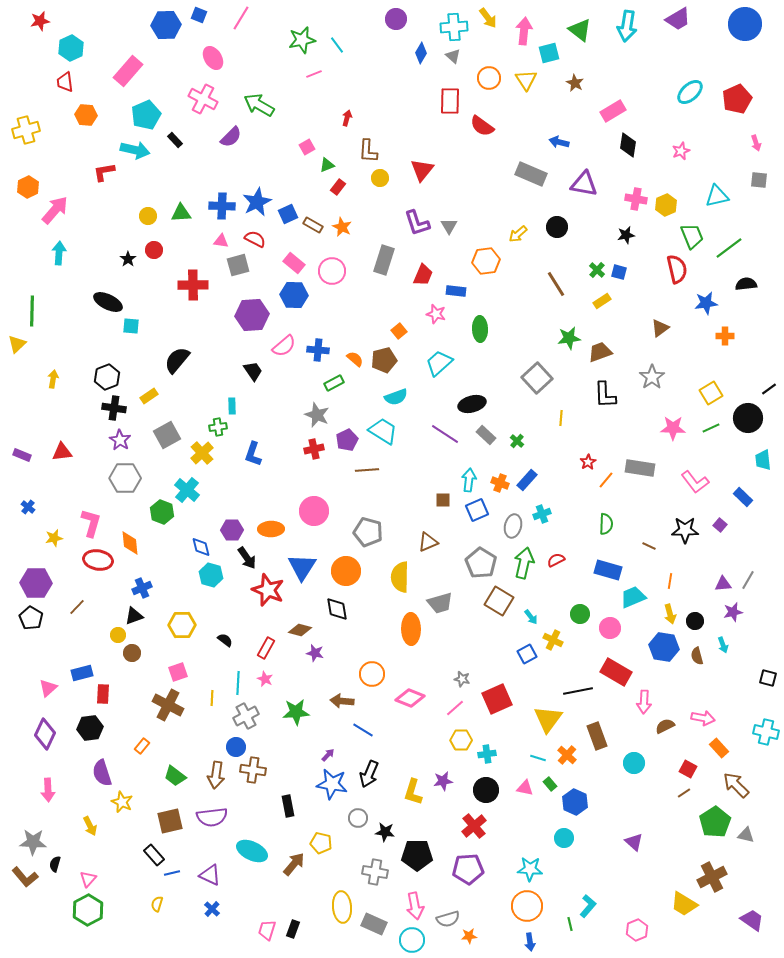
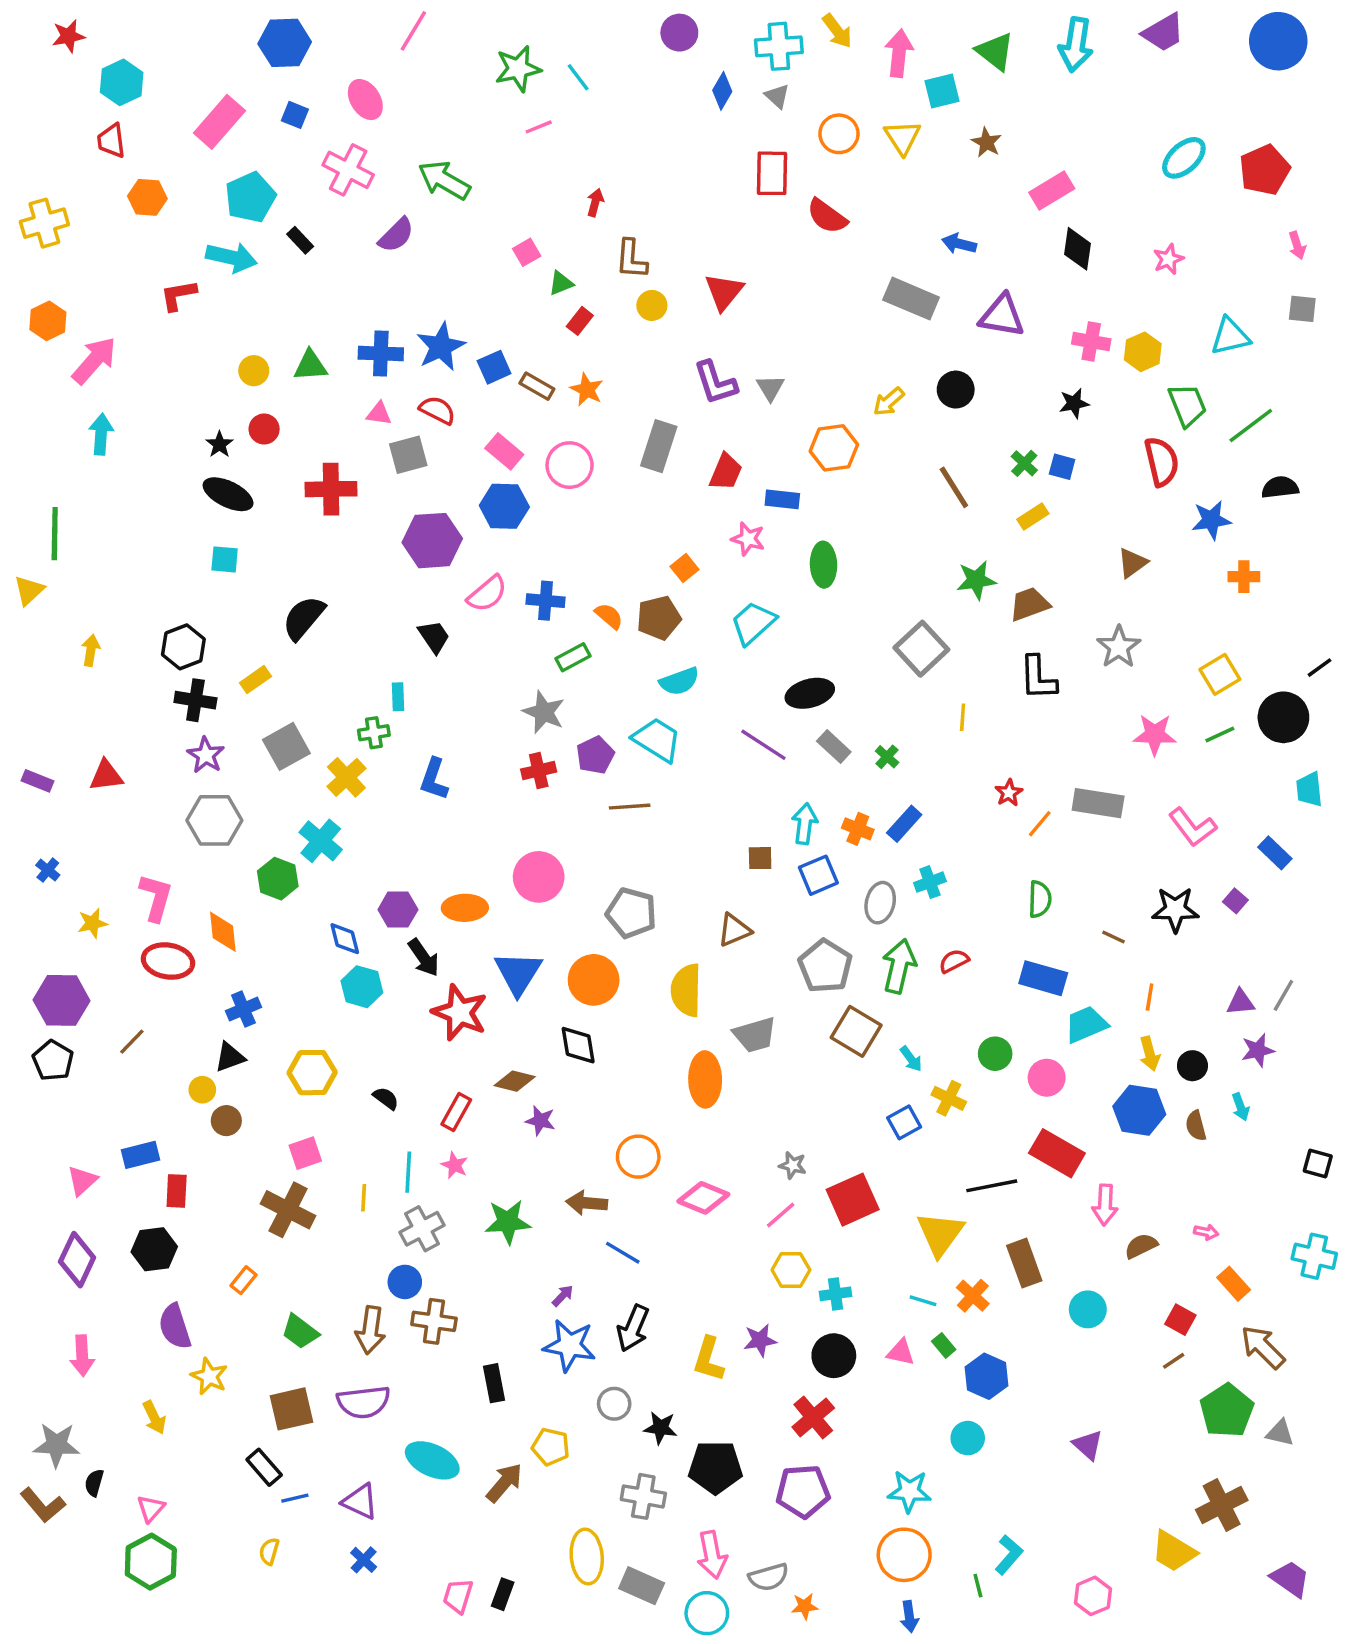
blue square: (199, 15) -> (295, 115), moved
black ellipse: (108, 302) -> (228, 494), moved
pink arrow: (703, 718) -> (1206, 1232), size x0.6

